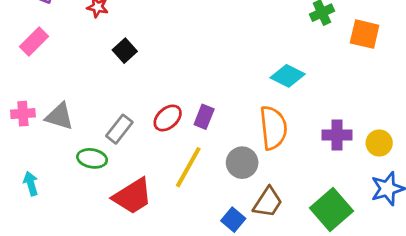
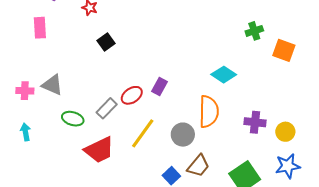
pink rectangle: (34, 42) -> (40, 28), turned -55
pink cross: (23, 114) -> (25, 91), moved
purple rectangle: (204, 117) -> (160, 86), moved
gray rectangle: (119, 129) -> (107, 108), moved

